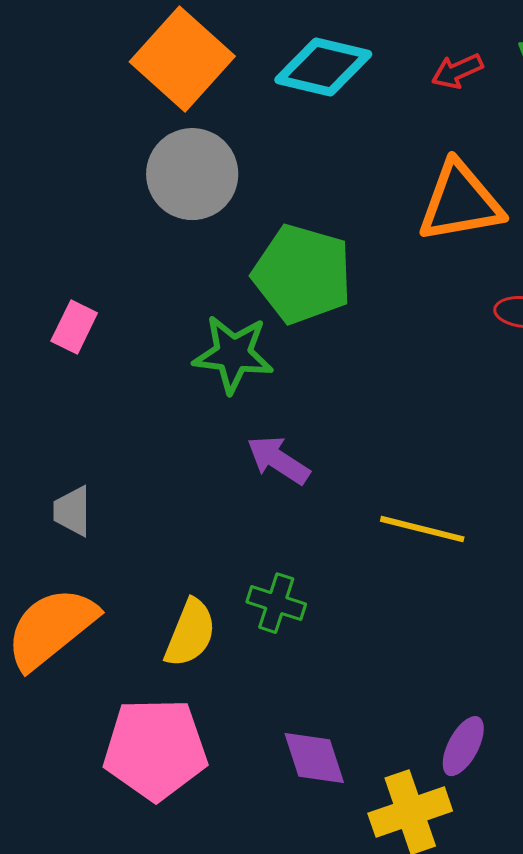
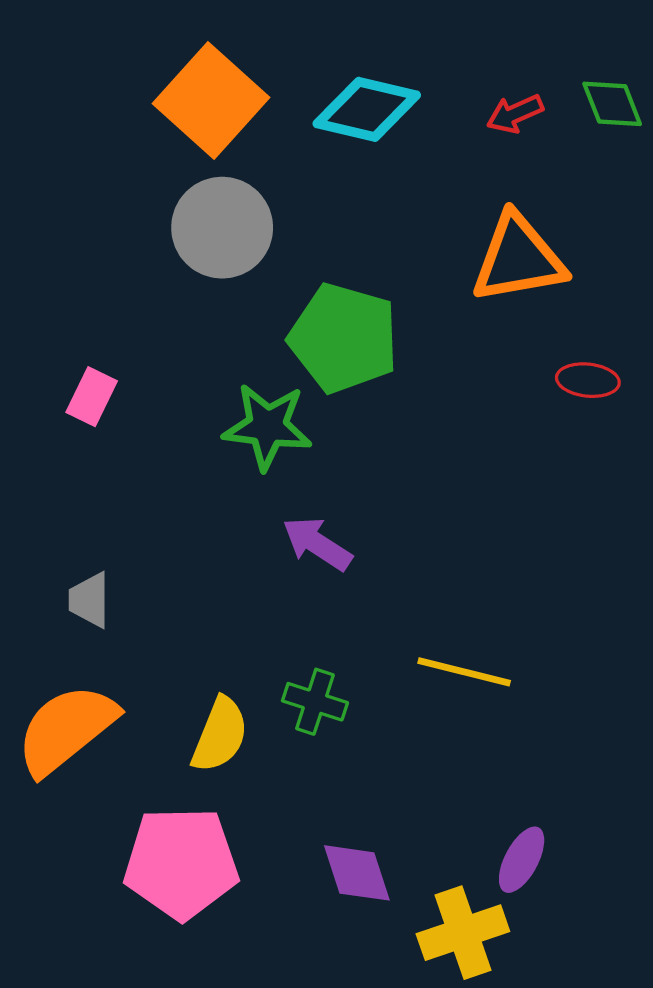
yellow line: (422, 529) -> (464, 672), moved

